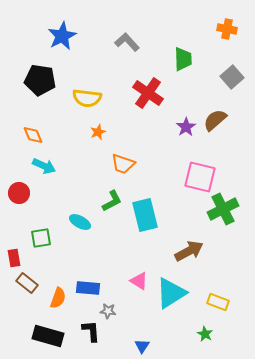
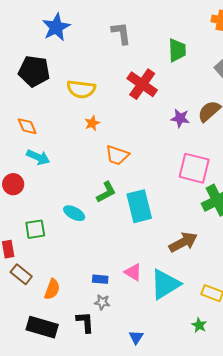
gray L-shape: (127, 42) -> (121, 33), turned 35
purple star: (186, 127) -> (180, 118), turned -30
blue rectangle: (88, 288) -> (100, 279), moved, size x0.7

